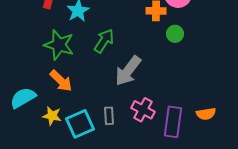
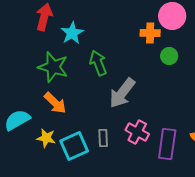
green arrow: (104, 41) -> (98, 63), turned -55

